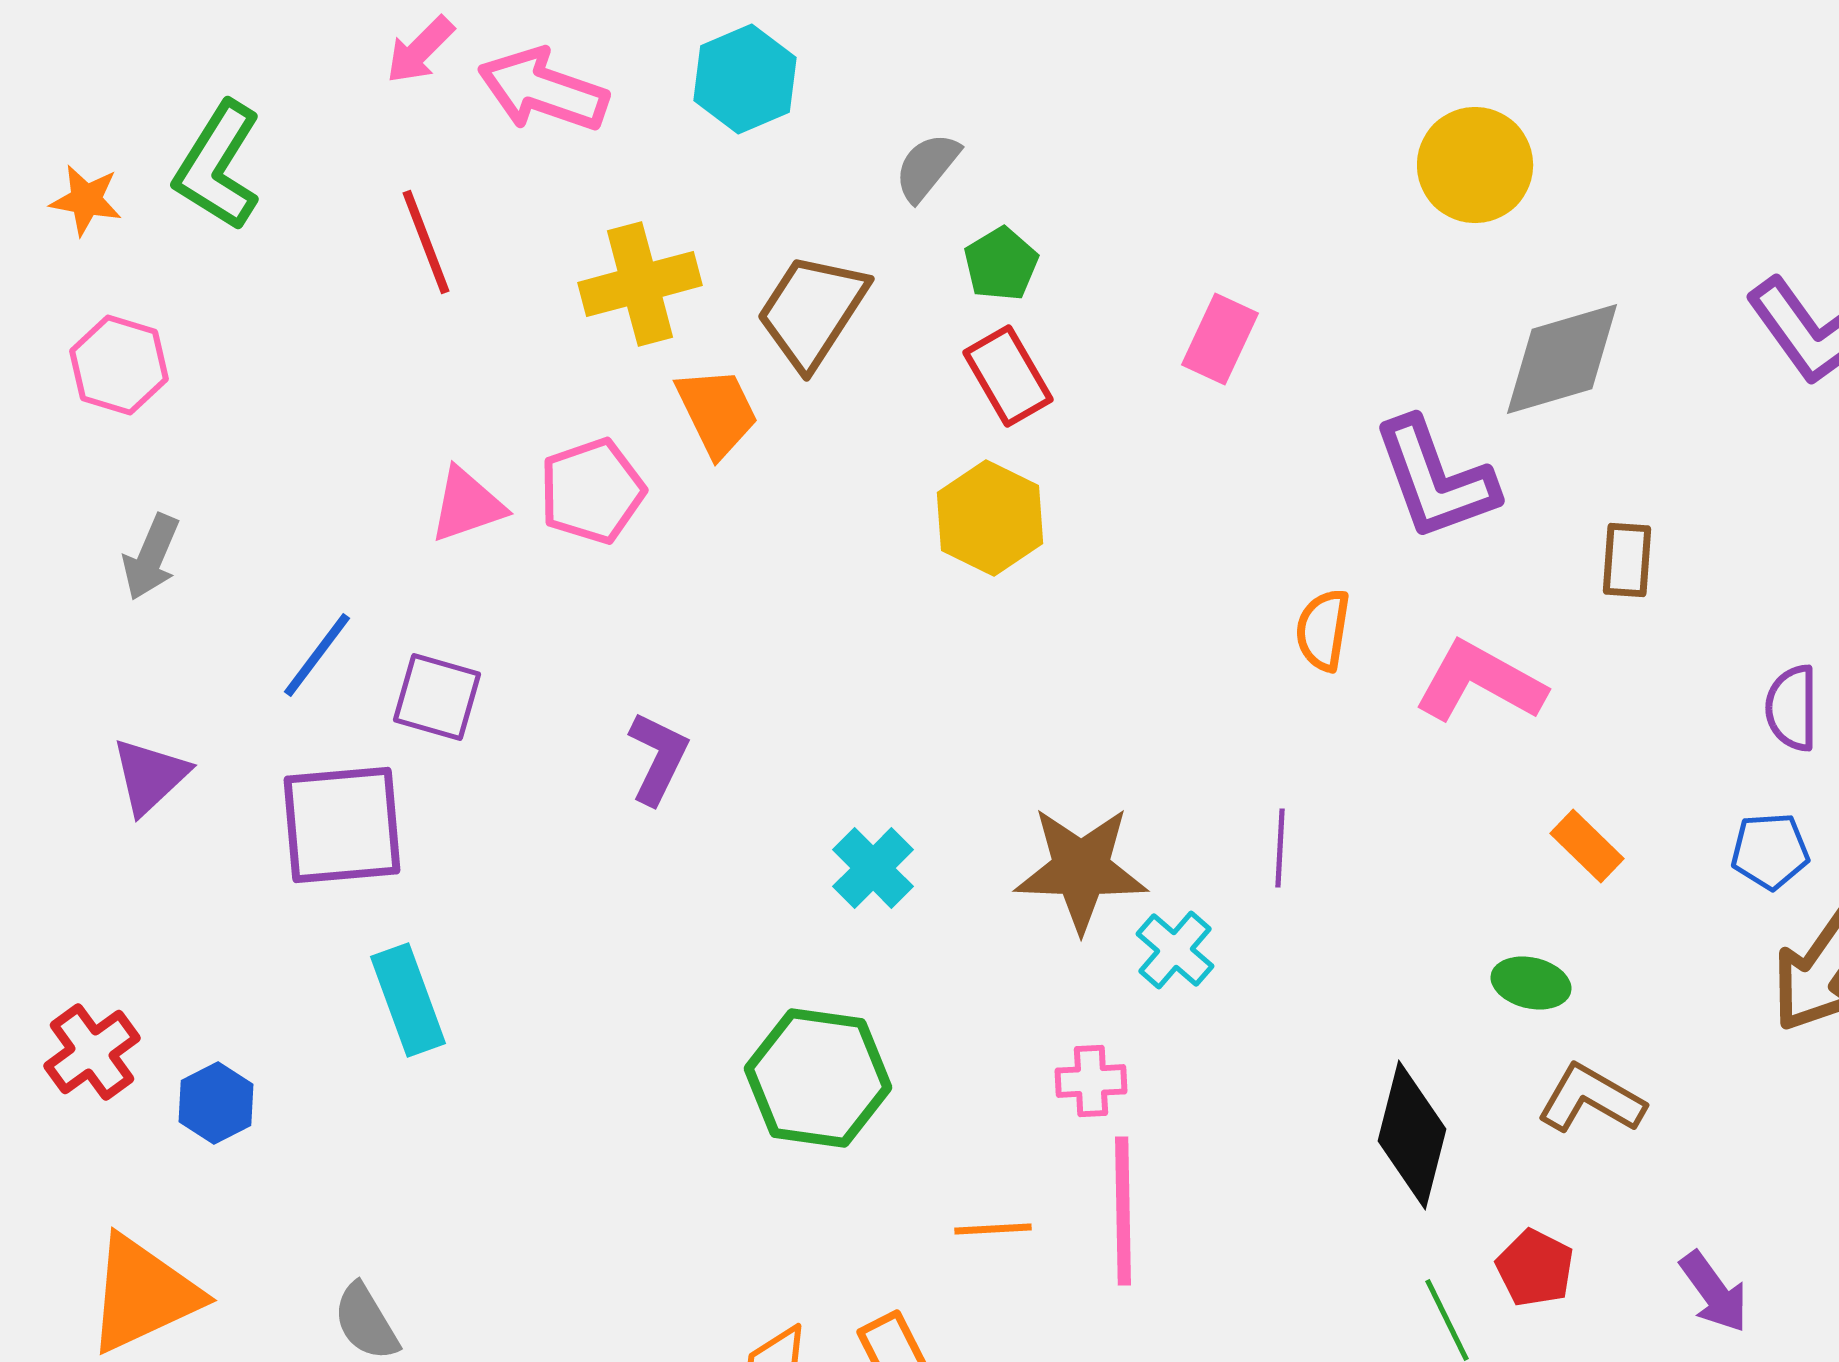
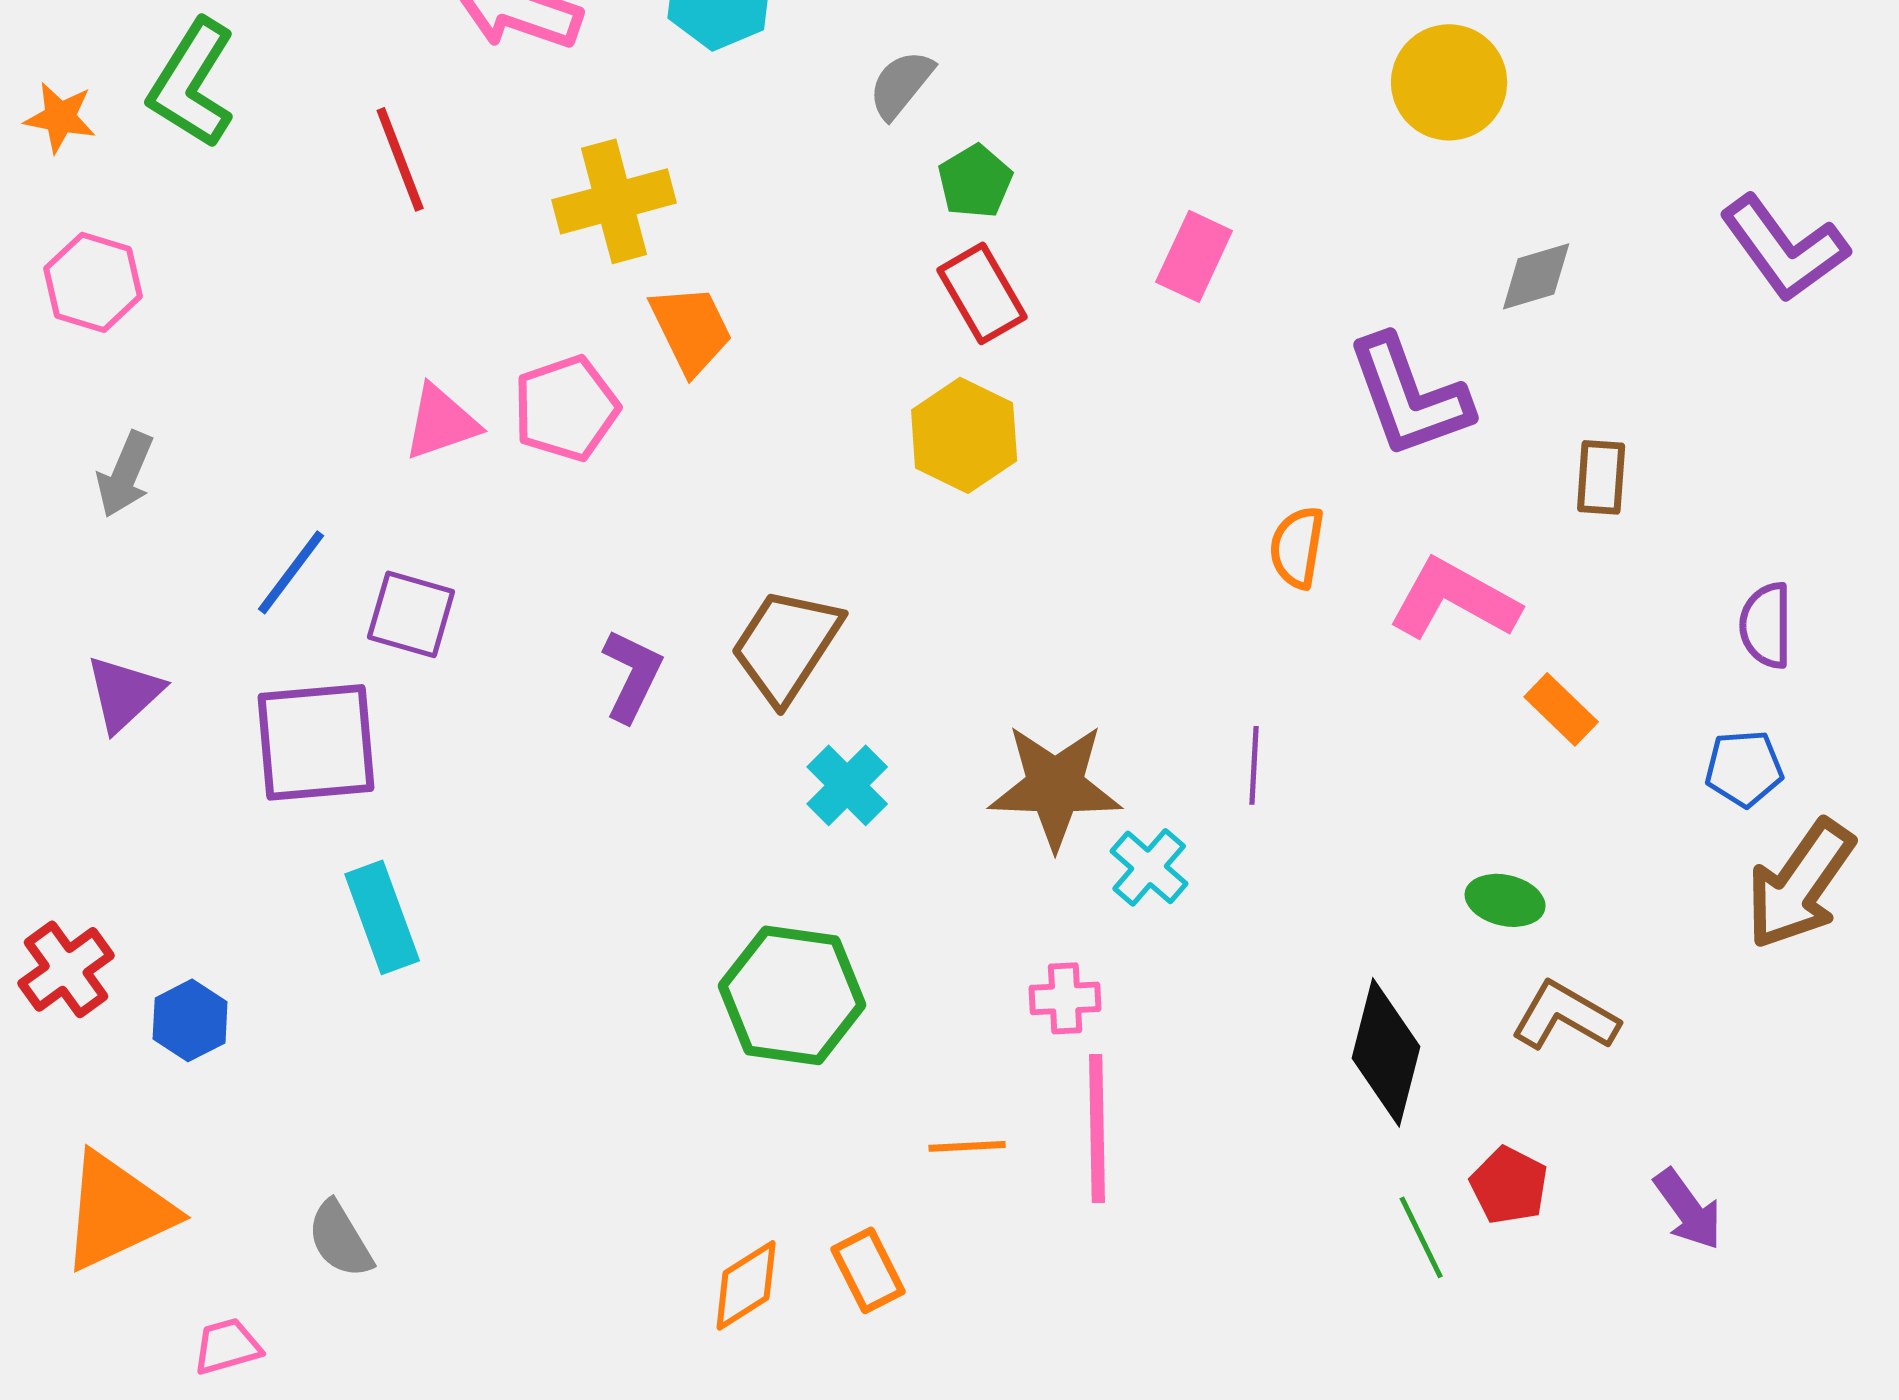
brown trapezoid: (812, 311) -> (786, 645), moved
gray diamond: (1562, 359) -> (1536, 276), size x0.6
orange rectangle: (1587, 846) -> (1561, 709), moved

